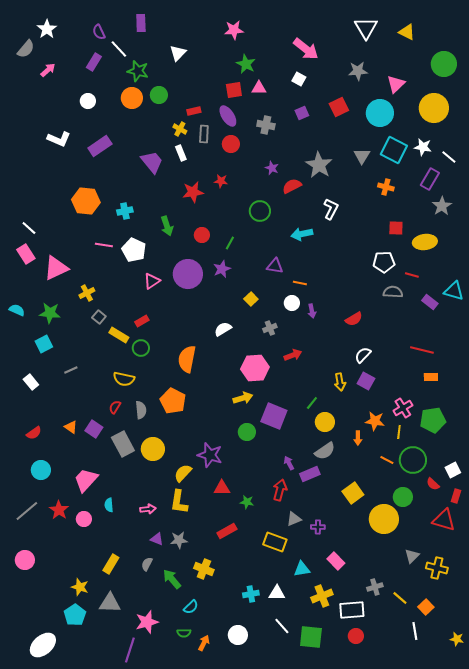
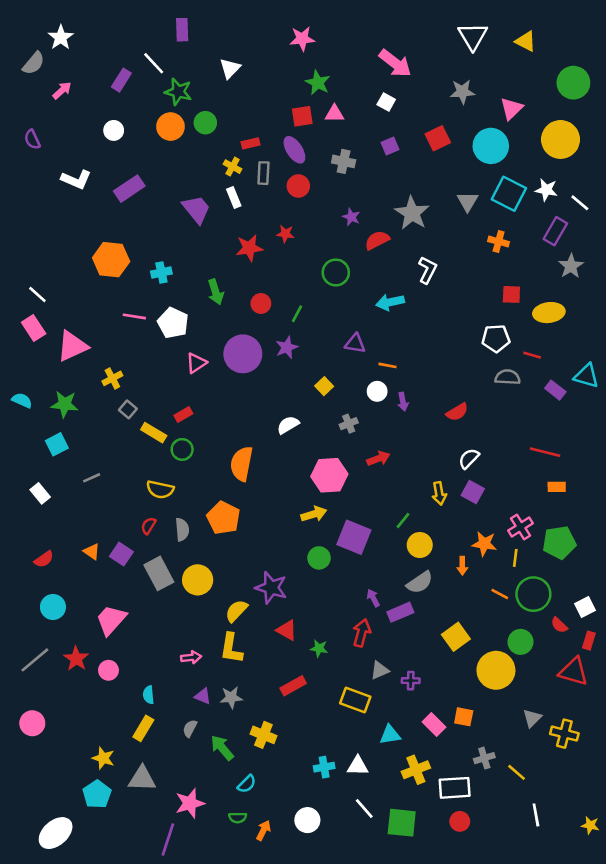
purple semicircle: (99, 32) -> (32, 139), moved
red triangle: (222, 488) -> (287, 630), turned 30
cyan semicircle: (109, 505) -> (149, 695), moved
orange square: (426, 607) -> (464, 717), moved, turned -35

